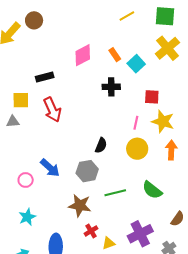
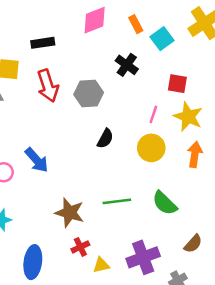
black cross: (111, 87) -> (127, 65), turned 30
gray hexagon: (87, 171) -> (89, 94), moved

